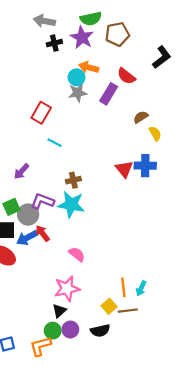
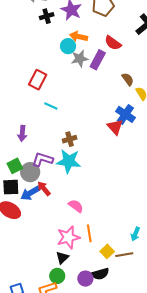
gray star: (78, 93) -> (80, 59), moved
brown semicircle: (141, 117) -> (128, 79), turned 88
blue cross: (145, 166) -> (125, 114), moved, turned 36
purple arrow: (21, 171) -> (22, 133), turned -35
orange line: (123, 287) -> (89, 233), moved
purple circle: (70, 330) -> (85, 279), moved

